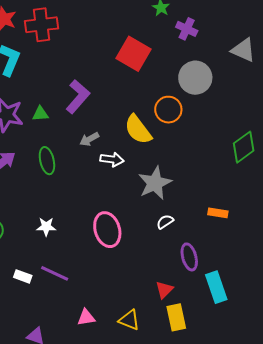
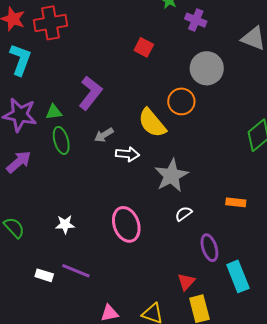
red square: (133, 54) -> (144, 47), size x0.6
green ellipse: (47, 161) -> (61, 140), moved

